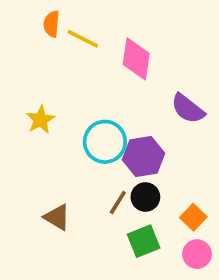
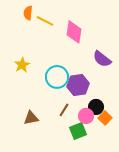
black circle: (145, 197) -> (96, 107), moved
brown triangle: (57, 217) -> (31, 118), turned -42
pink circle: (197, 254) -> (86, 116), moved

